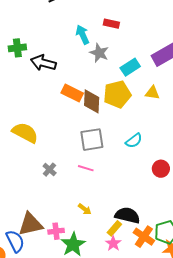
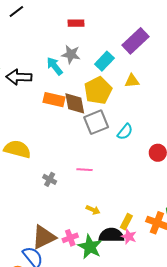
cyan arrow: (82, 35) -> (55, 66), moved
gray square: (92, 140) -> (96, 122), moved
black semicircle: (127, 215) -> (111, 235), moved

